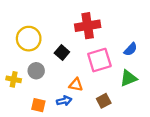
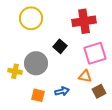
yellow circle: (29, 39) -> (31, 18), moved
gray circle: (36, 71) -> (36, 63), size x1.5
orange triangle: (76, 85) -> (85, 76), moved

